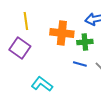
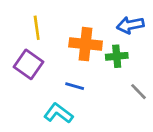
blue line: (80, 64) -> (75, 86), moved

